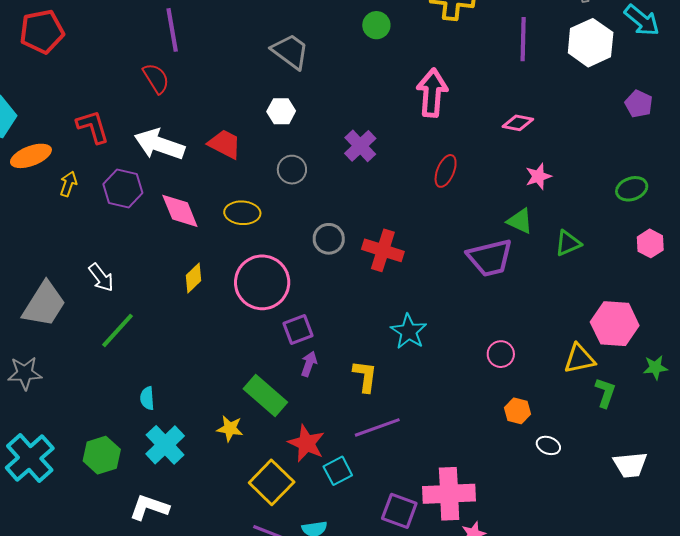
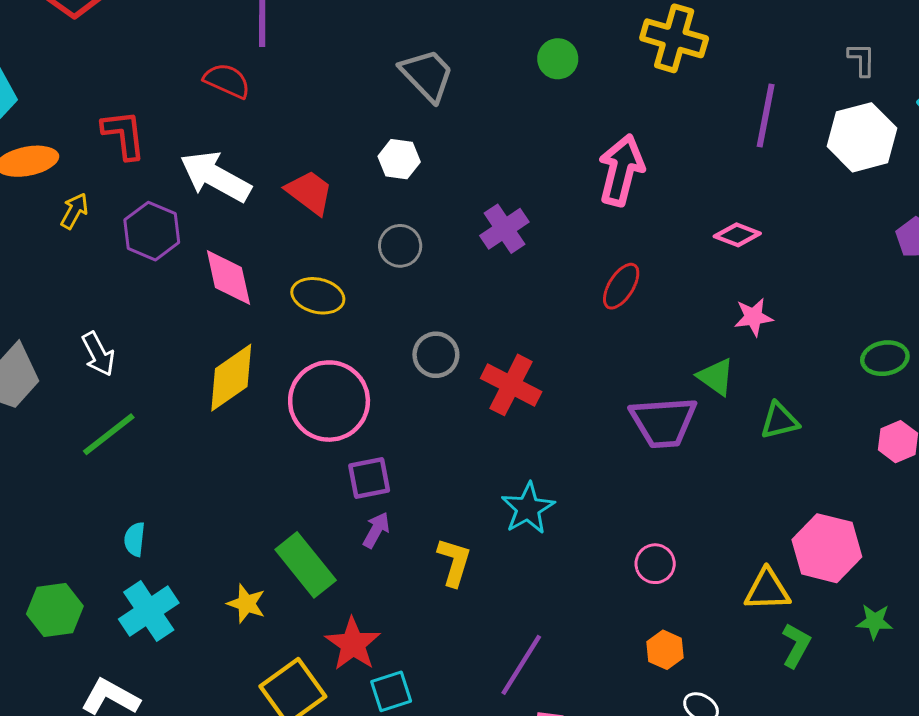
red semicircle: (156, 78) -> (227, 81), turned -44
yellow diamond: (194, 278) -> (231, 378), size x1.6
purple line: (377, 427) -> (521, 665), moved, turned -48

